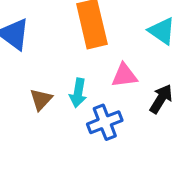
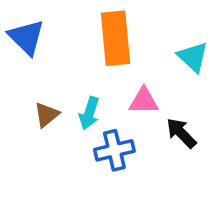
black arrow: (161, 99) -> (181, 133), turned -84

